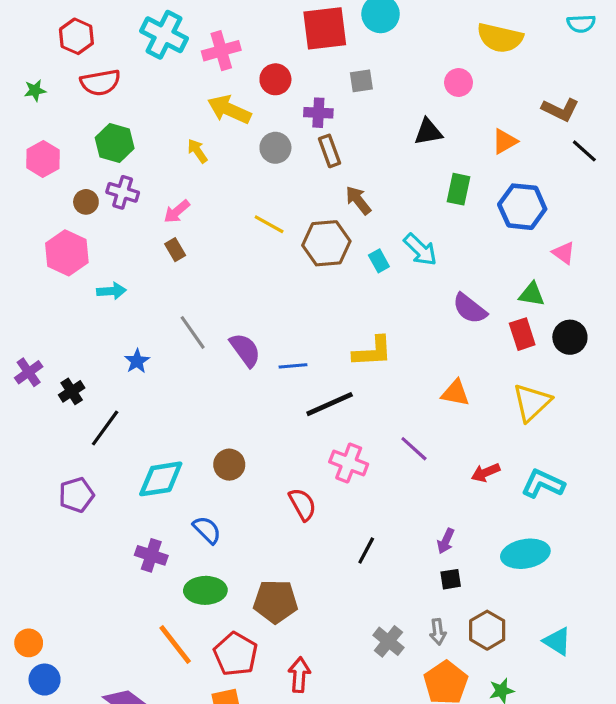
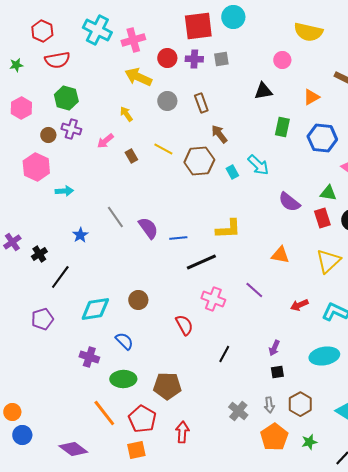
purple cross: (318, 113) -> (194, 59), moved
yellow arrow: (197, 151) -> (126, 114), moved
brown rectangle: (175, 250) -> (131, 156), moved

